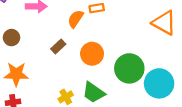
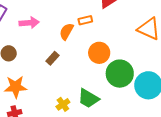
orange circle: (92, 54) -> (99, 53), moved

